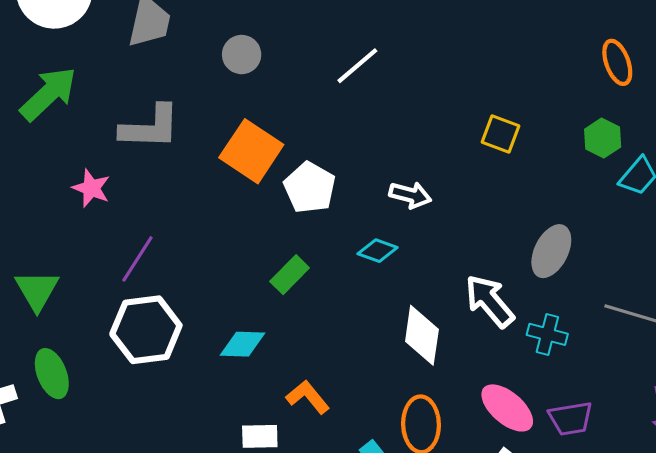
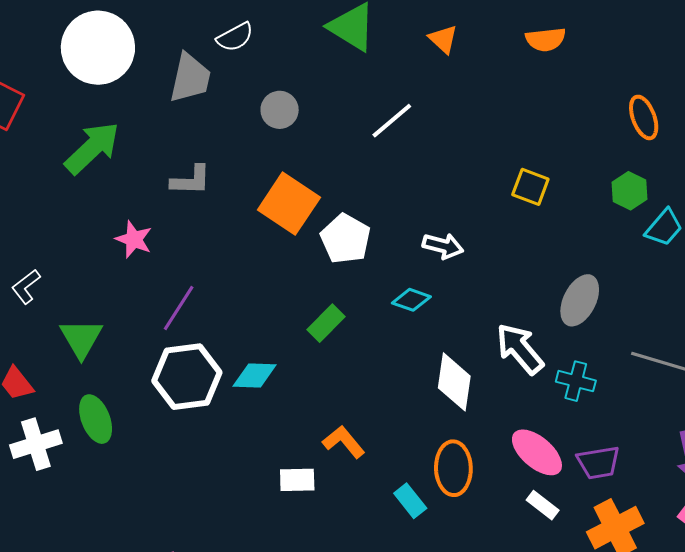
gray L-shape: (150, 127) -> (191, 180), size x0.7
cyan diamond: (242, 344) -> (255, 375), moved

